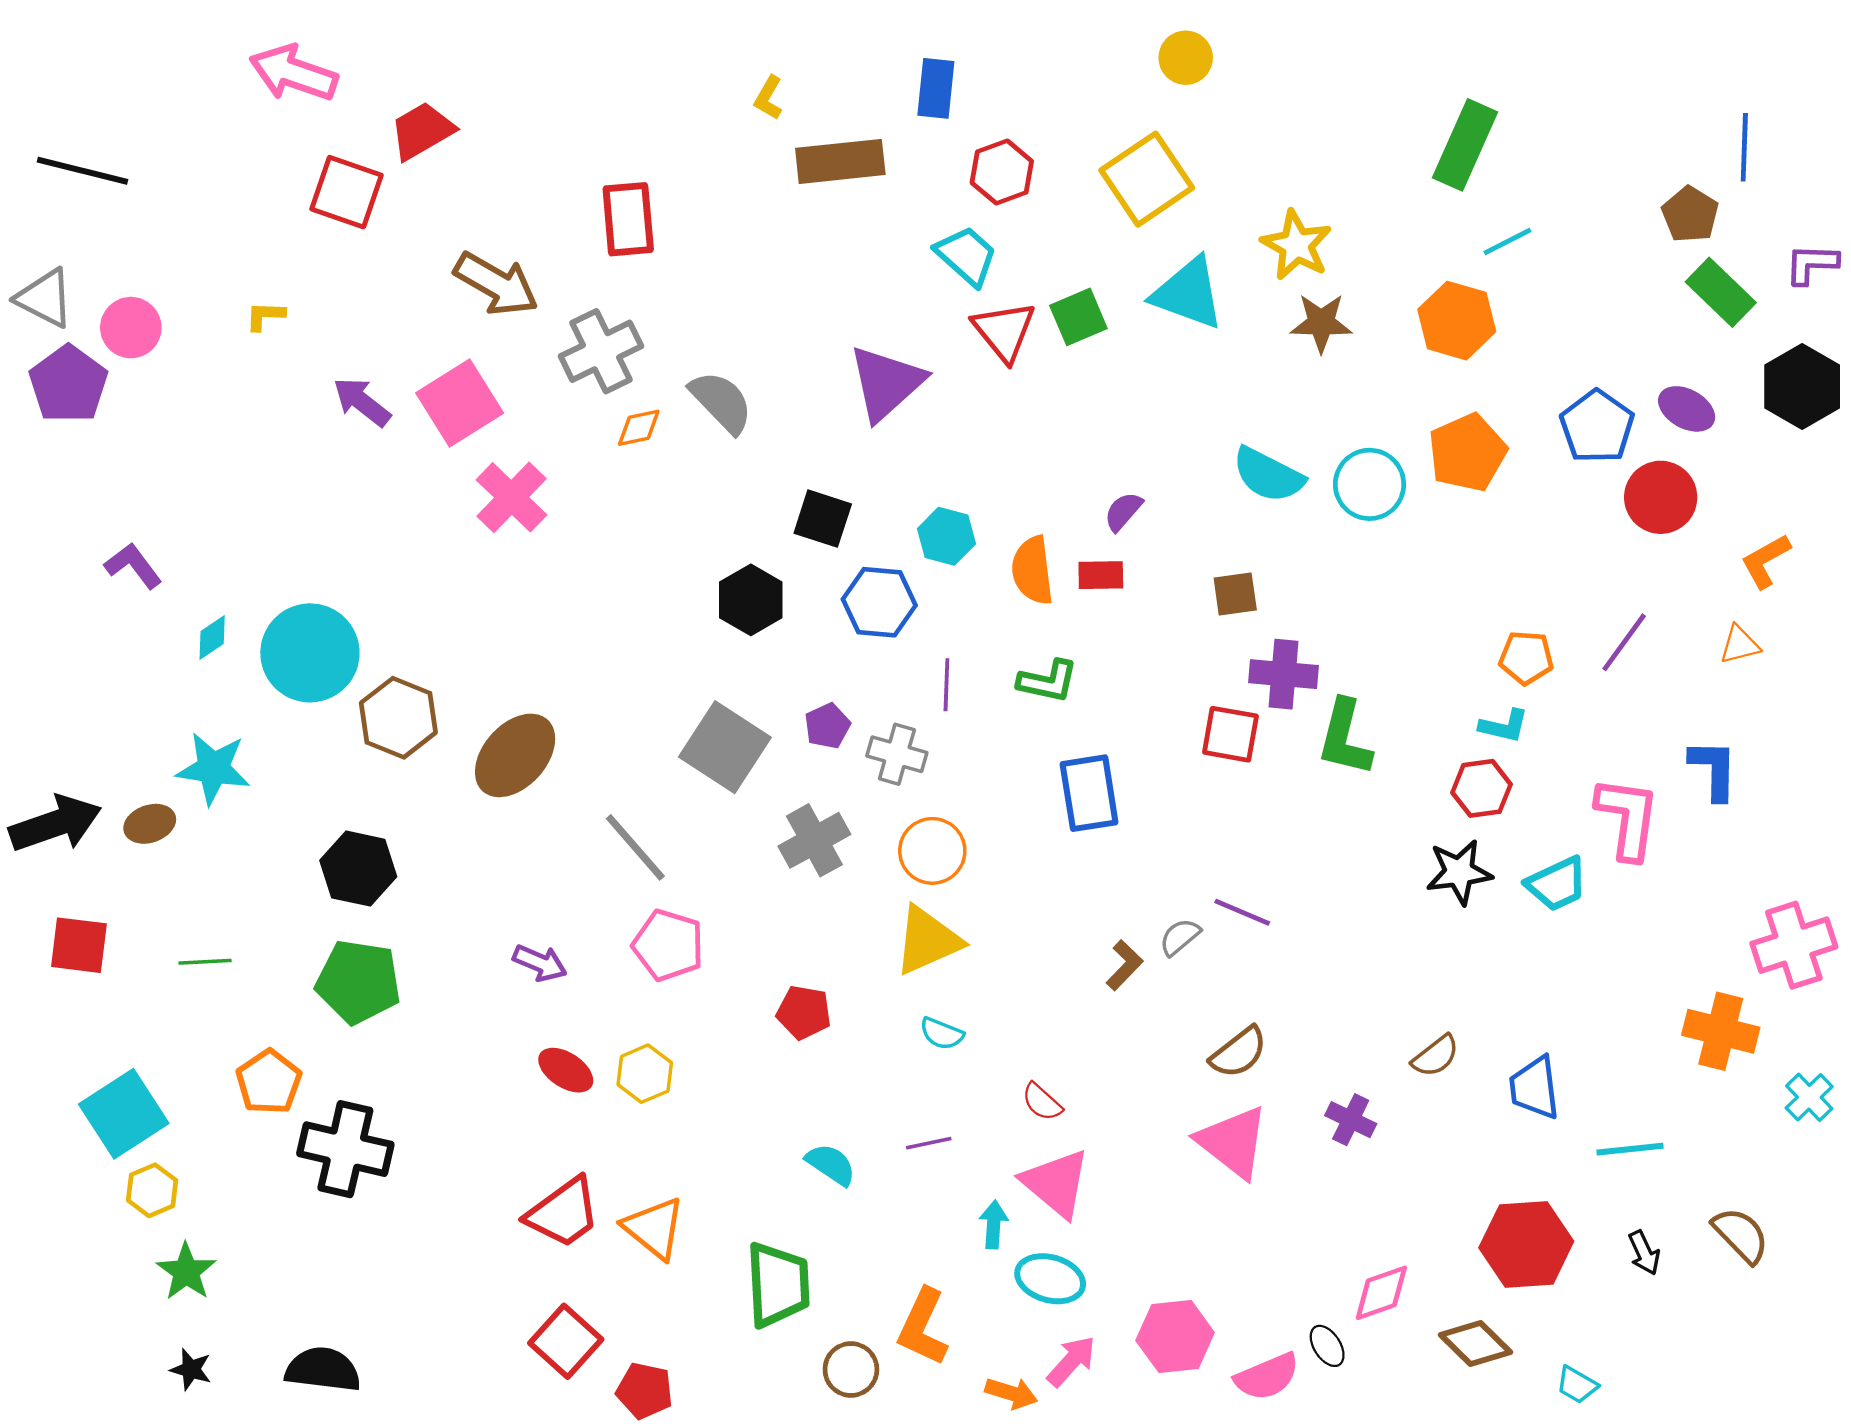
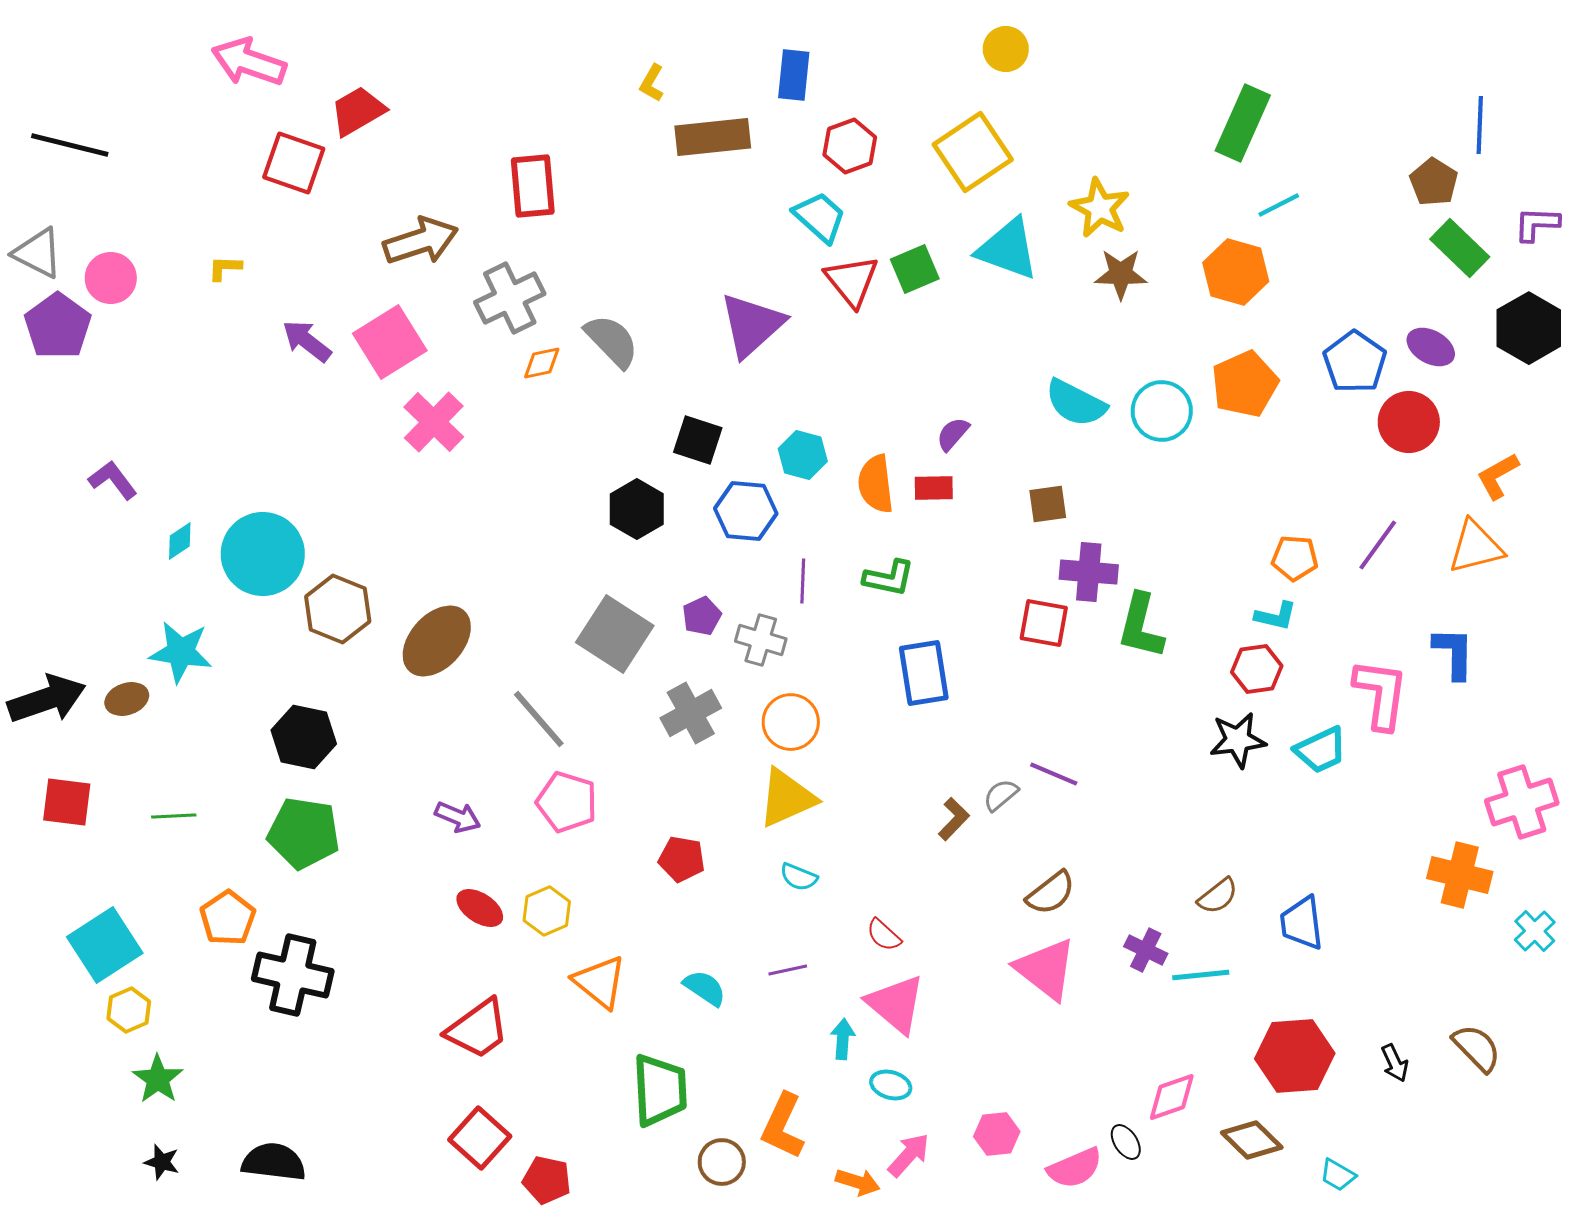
brown arrow: (496, 284) -> (421, 241), turned -48
orange triangle: (1740, 645) -> (1476, 547), size x1.6
cyan line: (1630, 1149) -> (1201, 975), moved
orange triangle: (654, 1228) -> (600, 982), moved
cyan ellipse: (1050, 1279) -> (891, 1085), size x0.7
pink hexagon: (1175, 1336) -> (997, 1134), size x0.7

